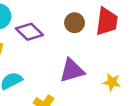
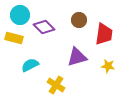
red trapezoid: (107, 21) -> (104, 34), moved

